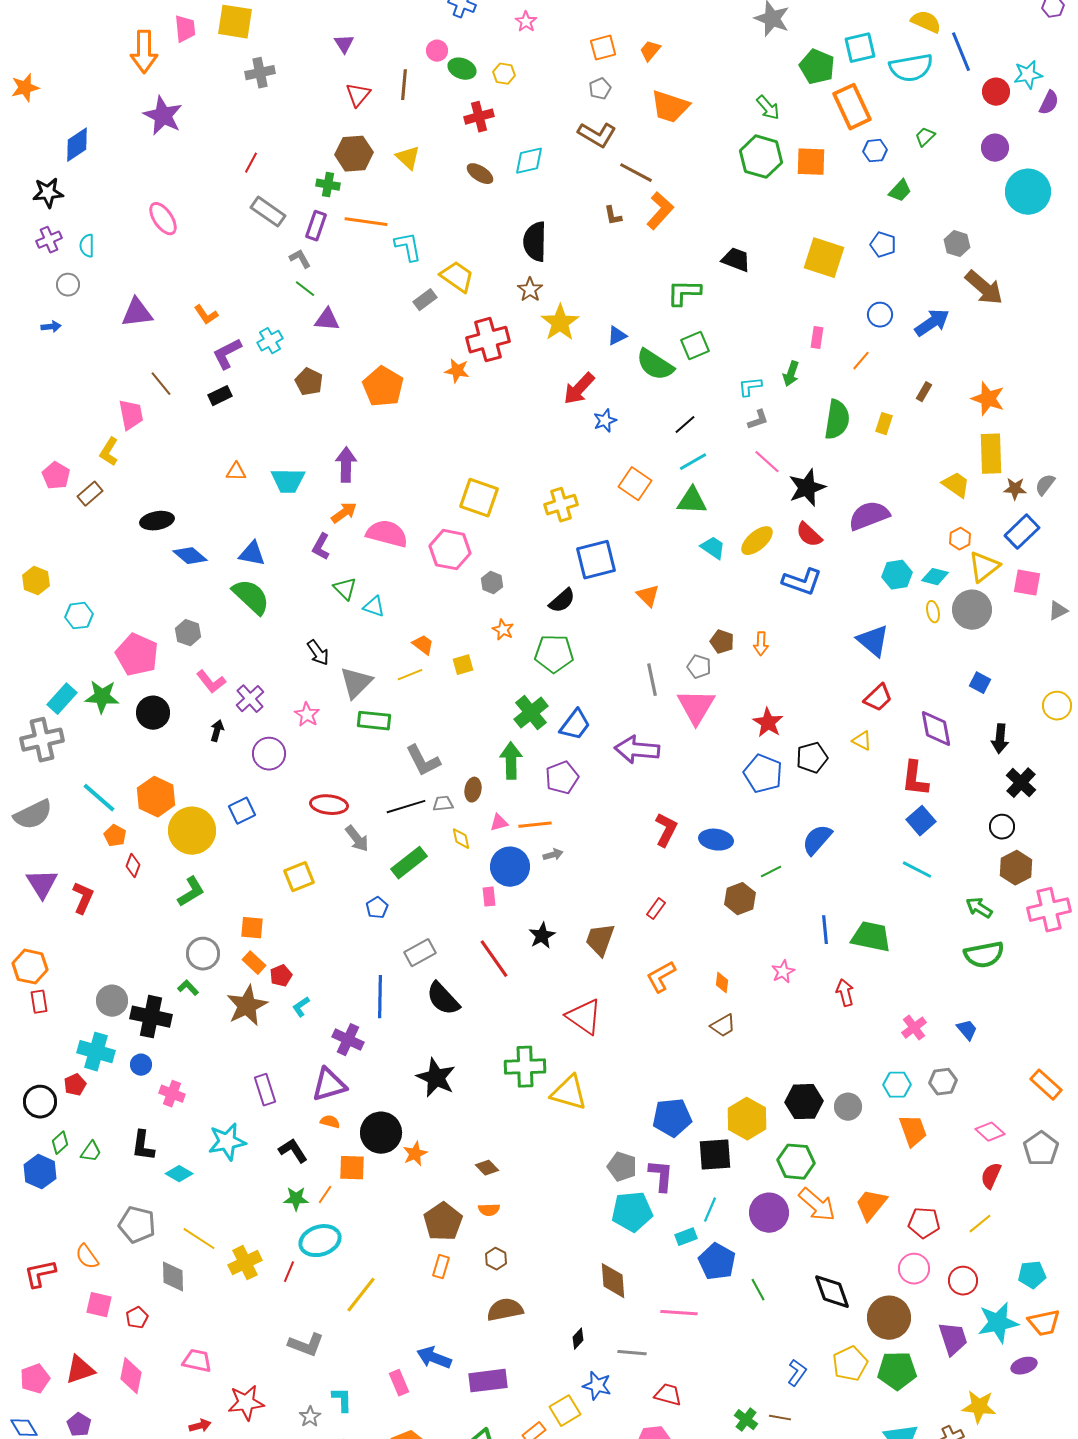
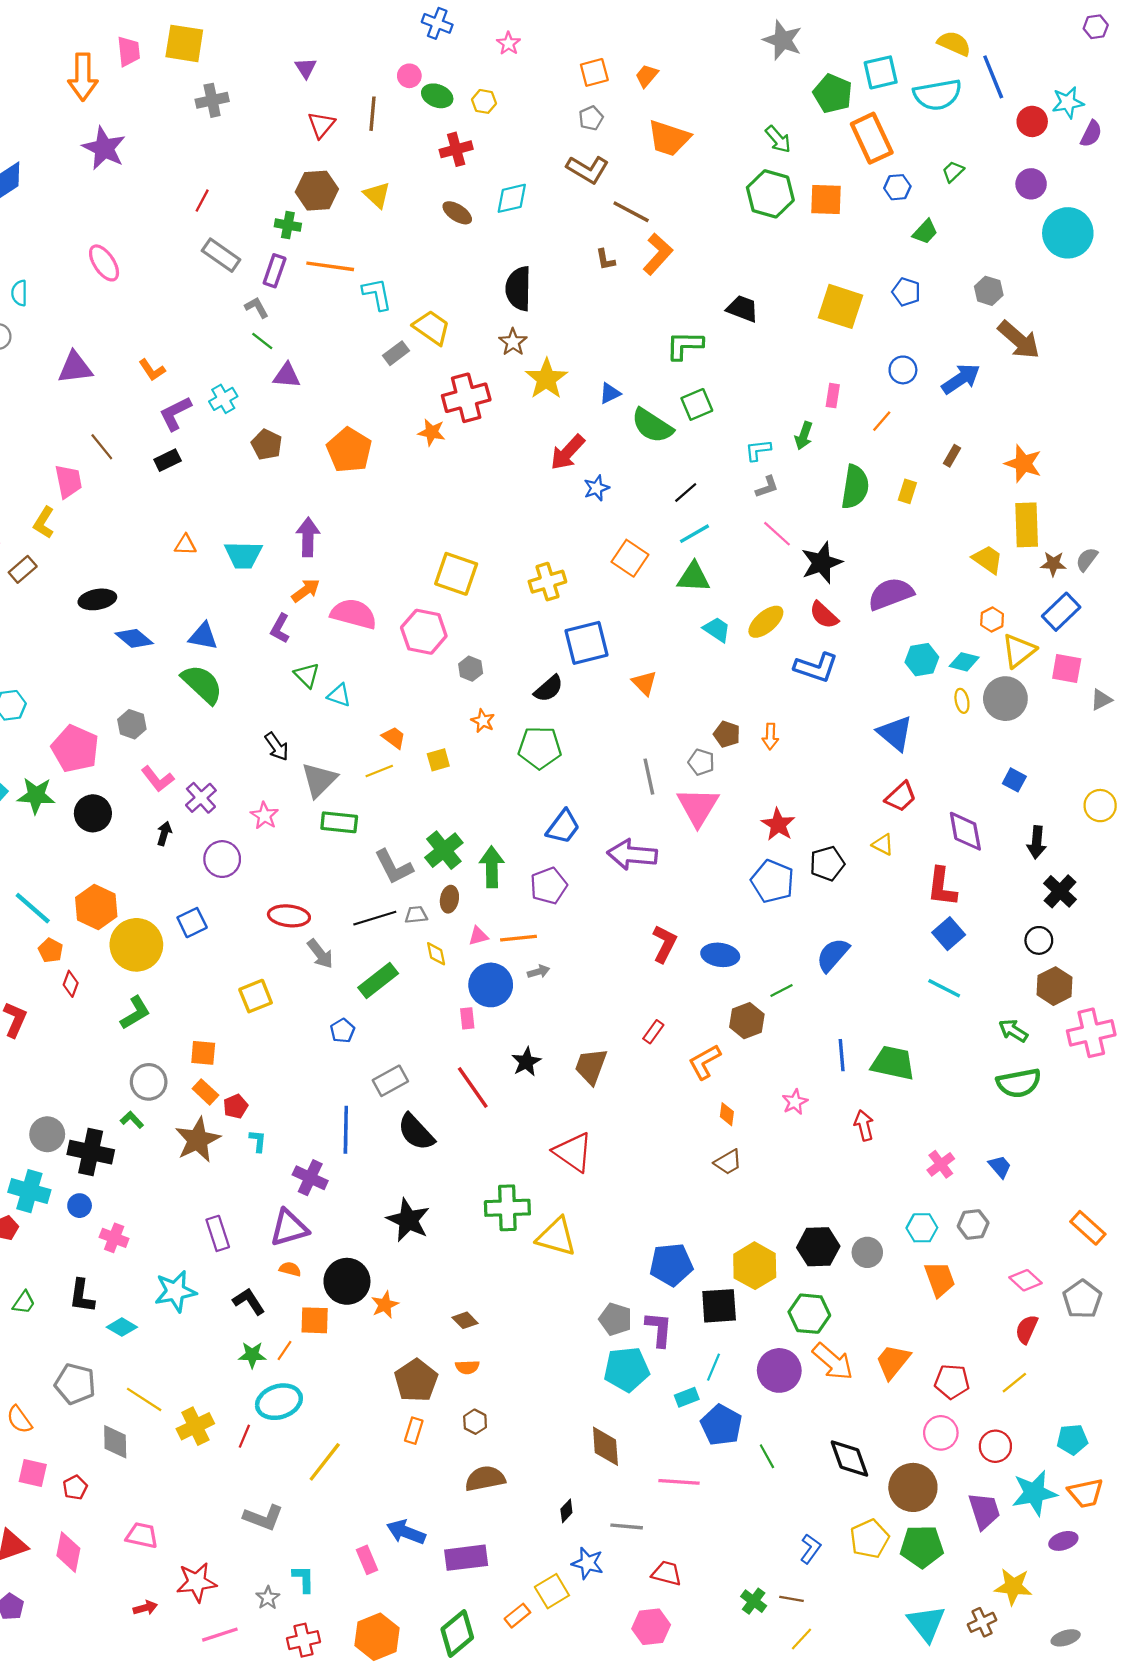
green cross: (531, 713) -> (444, 850), moved
orange L-shape: (661, 977) -> (705, 1062), moved
cyan L-shape: (301, 1007) -> (258, 1141), turned 130

